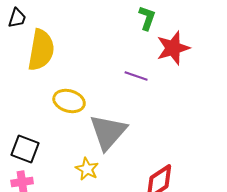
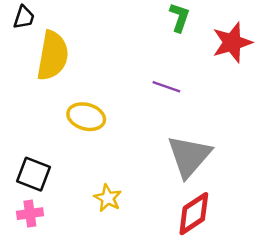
red star: (173, 48) -> (232, 42), moved
gray triangle: (108, 132) -> (189, 156), moved

